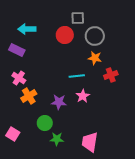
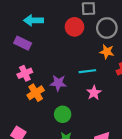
pink cross: (19, 78) -> (25, 73), turned 32
purple star: (59, 102) -> (58, 83), moved
green circle: (45, 123) -> (63, 114), moved

